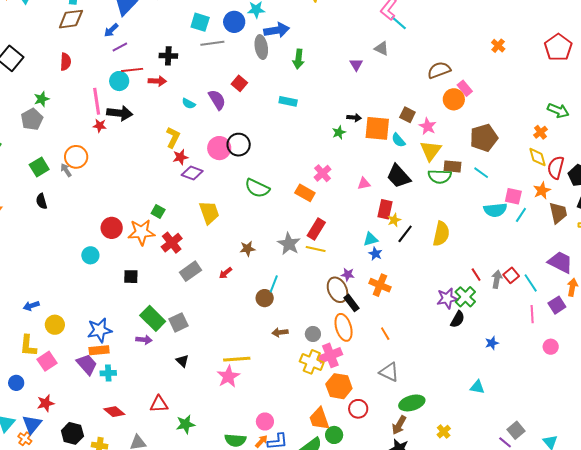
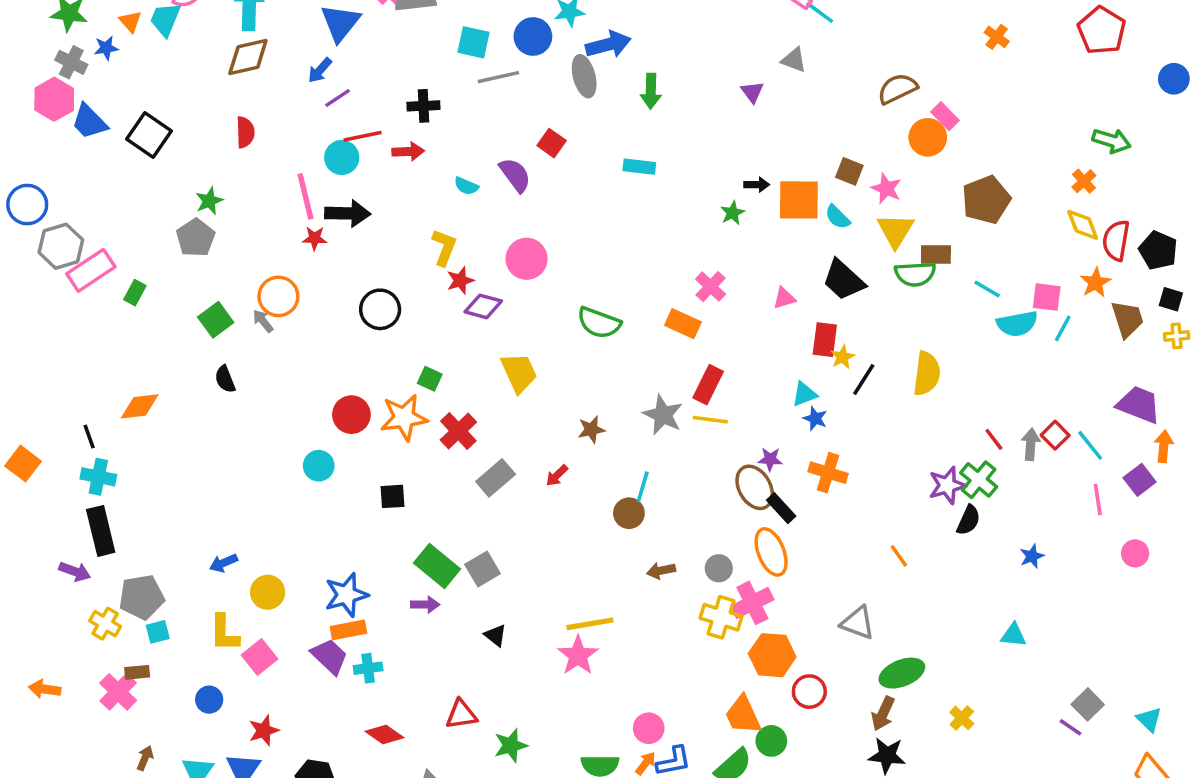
black circle: (239, 145) -> (380, 309), moved
cyan line: (481, 173) -> (987, 289), moved
orange line: (385, 334) -> (899, 556), moved

